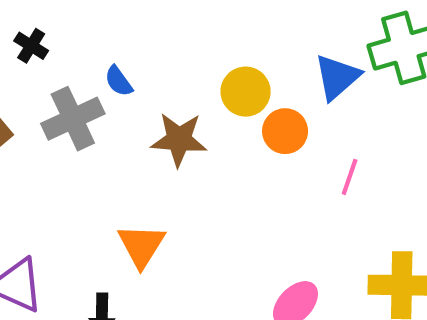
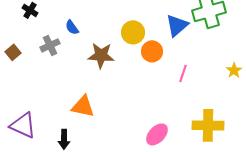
gray cross: (73, 119) -> (50, 45), size x0.7
orange triangle: (141, 246) -> (83, 106), turned -50

